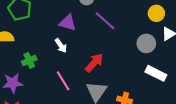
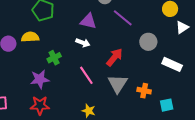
gray circle: (146, 43) -> (148, 42), moved
white arrow: (61, 46) -> (83, 43), turned -32

